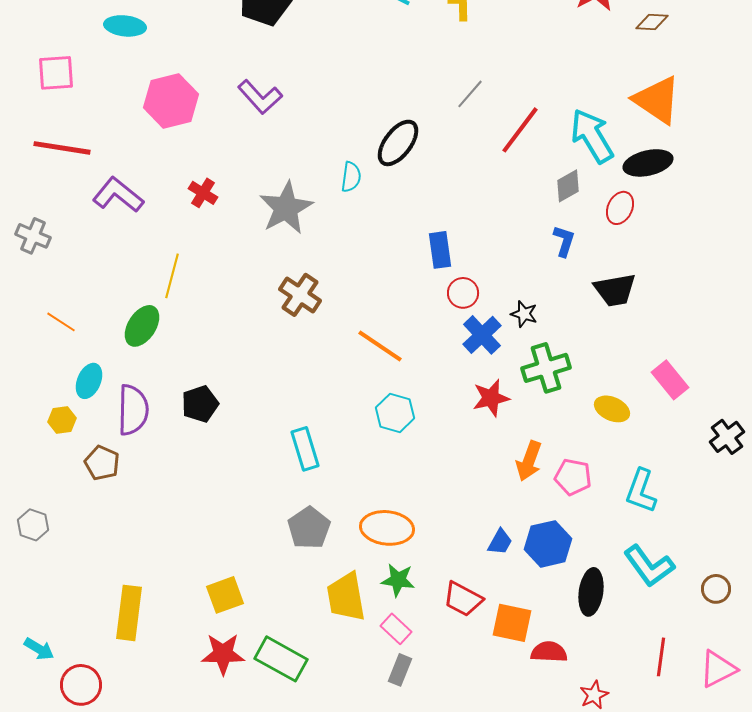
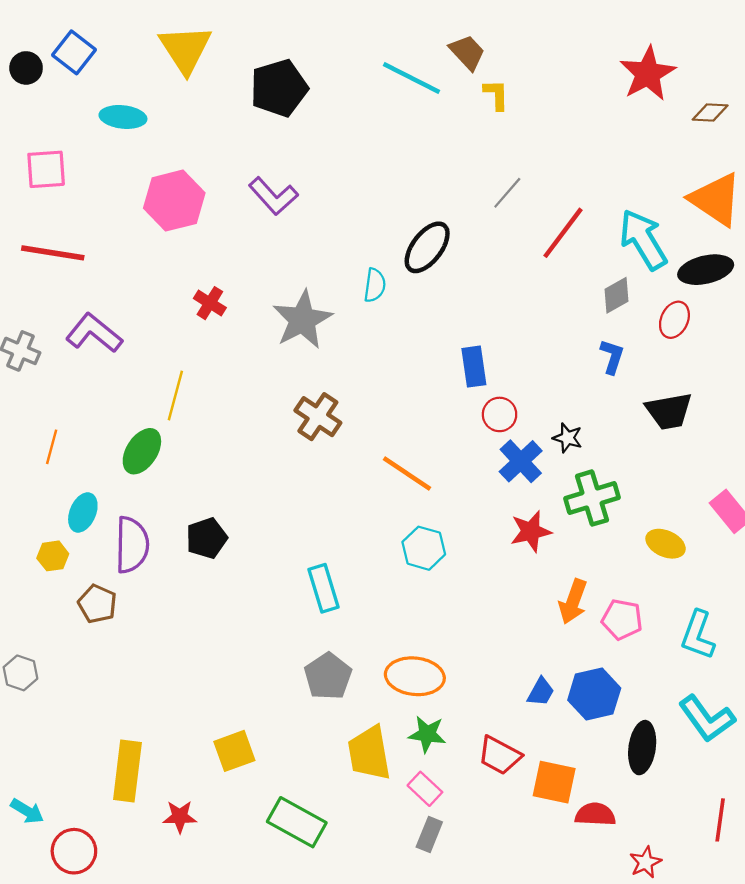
purple L-shape: (118, 195) -> (94, 333), moved
orange line: (61, 322) -> (52, 447), turned 72
red star: (223, 654) -> (180, 817), moved, size x0.7

